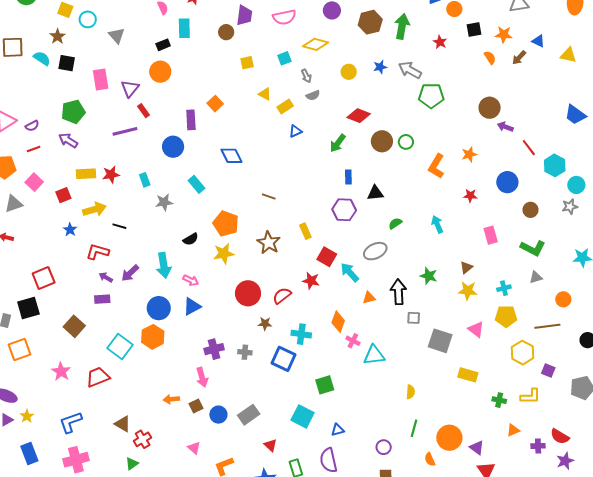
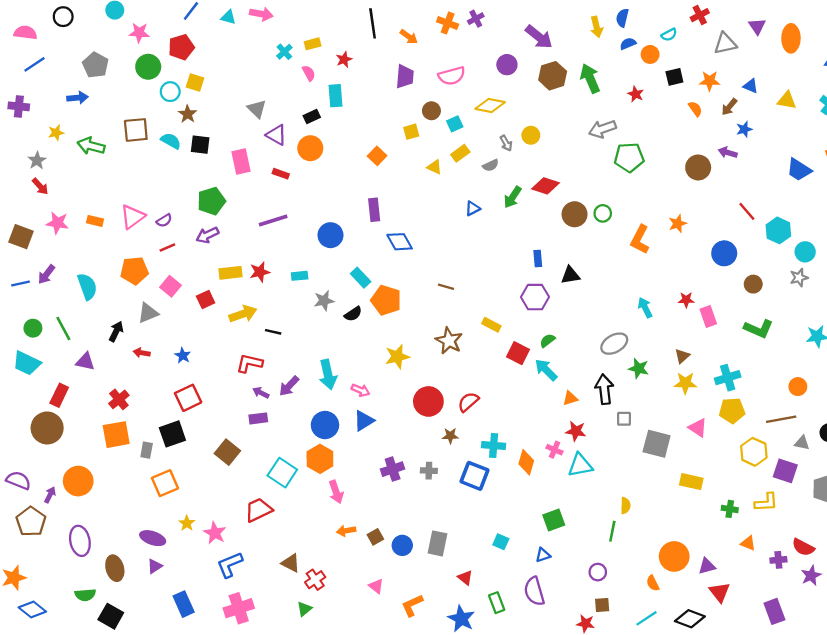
cyan circle: (88, 19) -> (170, 92), moved
green arrow: (402, 26) -> (590, 78), turned -30
brown circle: (226, 32) -> (431, 111), moved
blue star: (380, 67) -> (744, 129), moved
gray arrow: (410, 70) -> (602, 129), turned -45
gray arrow: (306, 76) -> (506, 143), moved
purple triangle: (130, 89) -> (276, 135), moved, turned -36
orange square: (215, 104) -> (377, 156), moved
yellow rectangle: (285, 106) -> (460, 153), moved
red rectangle: (143, 111) -> (281, 174), moved, turned -32
purple rectangle: (191, 120) -> (374, 210), moved
purple arrow: (505, 127) -> (728, 153), moved
purple arrow: (68, 140) -> (207, 235), turned -54
green arrow: (338, 143) -> (513, 197), moved
cyan rectangle: (145, 180) -> (300, 276), turned -72
red star: (470, 196) -> (686, 300), moved
green semicircle: (395, 223) -> (547, 341), moved
orange pentagon: (226, 224) -> (386, 300), moved
blue star: (70, 230) -> (183, 356), moved
yellow rectangle: (305, 231) -> (491, 325), turned -35
black semicircle: (191, 239) -> (353, 314), moved
gray ellipse: (375, 251) -> (614, 344), moved
gray triangle: (536, 277) -> (802, 443), moved, turned 32
red star: (311, 281) -> (576, 431), moved
cyan cross: (504, 288) -> (728, 378), size x1.5
orange diamond: (338, 322) -> (526, 462), moved
purple square: (548, 370) -> (785, 471), size x1.5
pink star: (61, 371) -> (215, 533), moved
pink arrow: (202, 377) -> (336, 492), moved
green square: (325, 385) -> (554, 520), moved
gray rectangle: (249, 415) -> (437, 543), turned -40
yellow star: (27, 416) -> (187, 523), moved
cyan square: (303, 416) -> (501, 542), size x0.6
green line: (414, 428) -> (612, 531), moved
orange triangle: (513, 430) -> (748, 543), turned 48
purple triangle: (477, 448) -> (707, 566), turned -49

